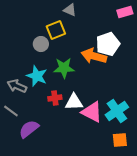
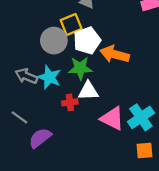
gray circle: (41, 44) -> (54, 41), size x1.5
white pentagon: (108, 44) -> (87, 41), moved
gray arrow: (17, 86) -> (26, 76), moved
white triangle: (74, 102) -> (88, 91), moved

